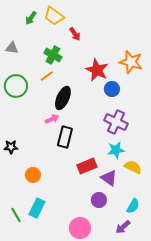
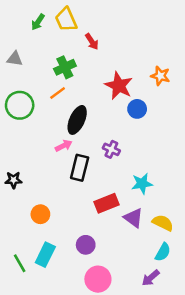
yellow trapezoid: (54, 16) -> (66, 20), turned 30
green cross: (53, 55) -> (65, 67), turned 36
orange star: (131, 62) -> (160, 76), size x0.7
purple cross: (116, 122) -> (111, 149), moved, size x0.6
yellow semicircle: (133, 167) -> (163, 223), moved
purple circle: (99, 200) -> (86, 245), moved

